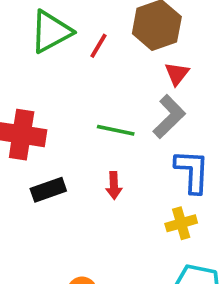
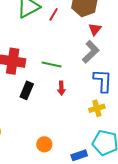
green line: (116, 130) -> (52, 65), moved
black rectangle: (48, 190) -> (27, 90), turned -48

